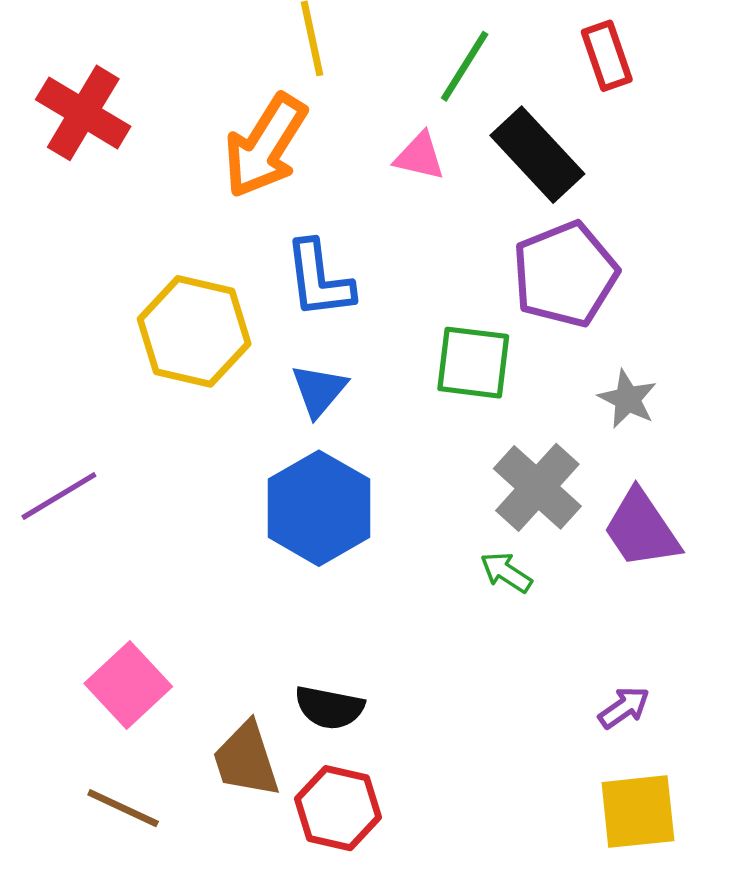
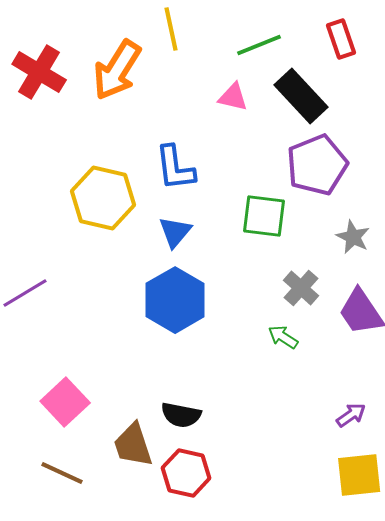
green line: (465, 66) -> (259, 45), turned 36
orange arrow: (265, 146) -> (117, 70), moved
gray cross: (537, 487) -> (301, 288), size x0.7

